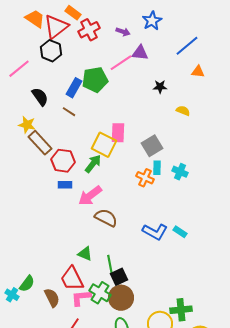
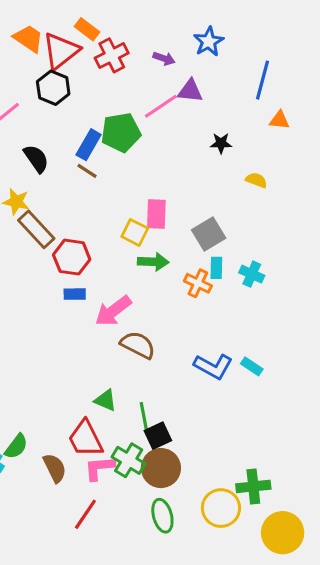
blue line: (187, 46) -> (263, 80), turned -35
brown line: (69, 112) -> (87, 171), moved
yellow square: (104, 145) -> (135, 232), size x0.7
green arrow: (93, 164) -> (153, 262), moved, turned 54

